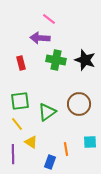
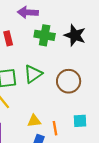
green triangle: (47, 112) -> (33, 74), moved
yellow triangle: (31, 142) -> (34, 121), moved, turned -40

